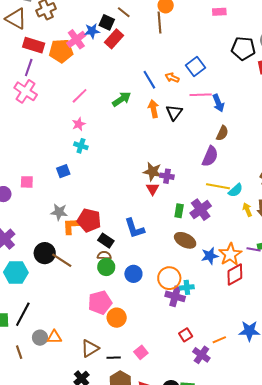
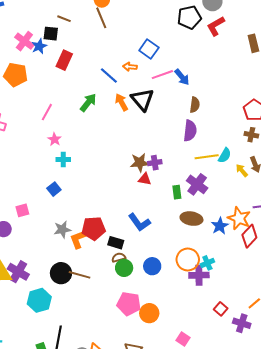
pink cross: (76, 39) -> (24, 41), moved
red rectangle: (114, 39) -> (64, 60), moved
orange pentagon: (61, 51) -> (16, 75), turned 30
black triangle: (174, 112) -> (142, 99), size x1.4
red triangle: (153, 189) -> (145, 179), turned -32
pink pentagon: (100, 302) -> (129, 304), turned -30

